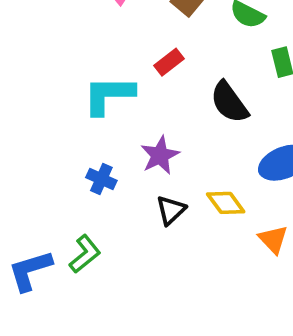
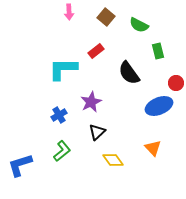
blue cross: (101, 179) -> (59, 115), turned 35
yellow diamond: (226, 203) -> (113, 160), moved
green L-shape: (85, 254) -> (62, 151), moved

